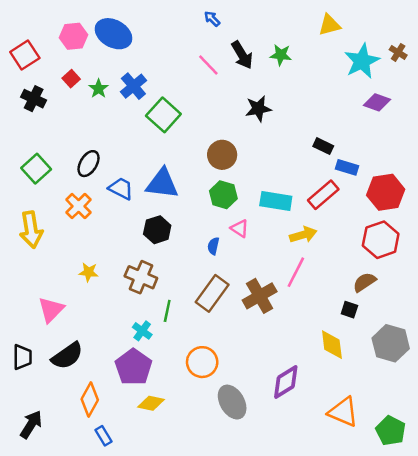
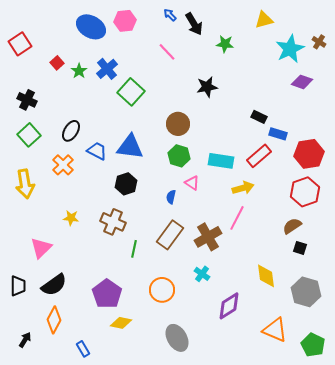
pink hexagon: (74, 36) -> (125, 21), moved
black arrow: (242, 55) -> (194, 24), moved
black cross: (34, 99) -> (27, 100), moved
black square: (349, 310) -> (300, 248), moved
cyan cross: (142, 331) -> (202, 274), moved
gray hexagon: (391, 343) -> (306, 292), moved
orange diamond: (90, 400) -> (54, 320), moved
gray ellipse: (232, 402) -> (177, 338), moved
black arrow: (31, 424) -> (25, 340), size x0.7

